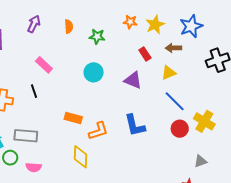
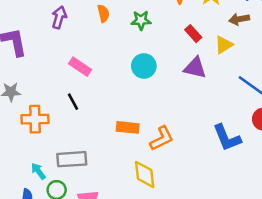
red rectangle: (145, 54) -> (193, 34), moved
yellow triangle: (169, 73) -> (224, 45), moved
blue L-shape: (135, 125) -> (227, 138), moved

